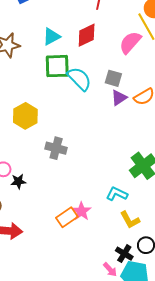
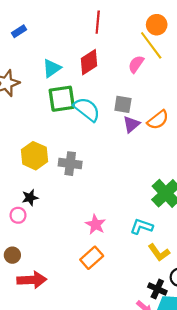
pink semicircle: (130, 42) -> (136, 64), size x0.7
gray cross: (56, 148) -> (70, 164), moved
black star: (18, 181) -> (30, 198), moved
pink star: (81, 211) -> (95, 224), moved

